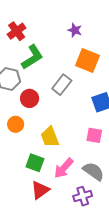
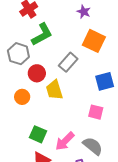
yellow trapezoid: (50, 137) -> (54, 90), moved

